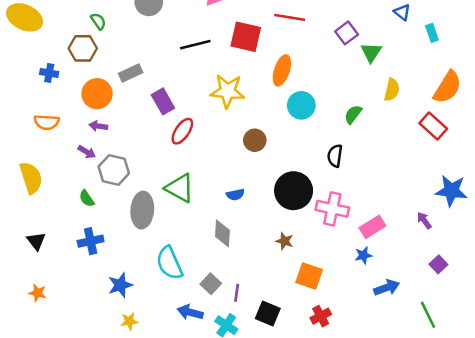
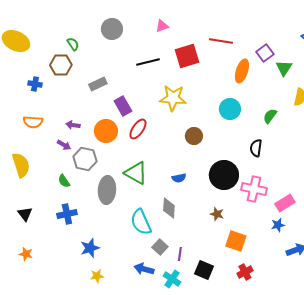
red square: (246, 37) -> (187, 56), turned -30
orange ellipse: (282, 70) -> (242, 71), moved
orange circle: (97, 94) -> (106, 131), moved
cyan semicircle: (169, 263) -> (141, 222), moved

